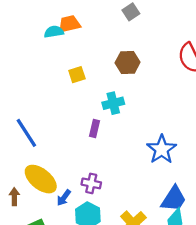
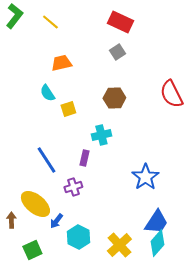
cyan semicircle: (54, 32) -> (47, 93), moved, turned -114
blue line: (26, 133) -> (46, 160), moved
purple cross: (91, 183) -> (73, 187), moved, turned -30

